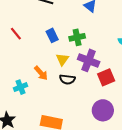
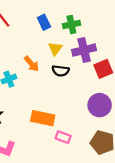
purple cross: (89, 60) -> (84, 50), turned -35

